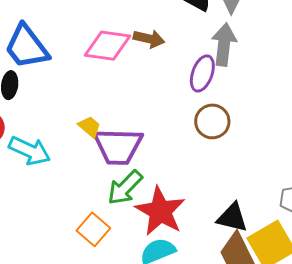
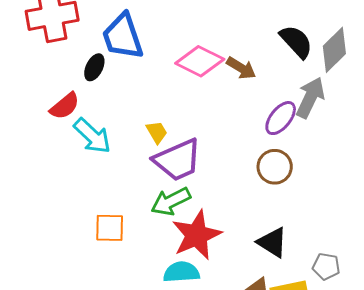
purple trapezoid: (118, 146) -> (177, 160), turned -44
black triangle: (232, 218) -> (272, 242), moved
orange square: (93, 229) -> (110, 228), moved, turned 32

